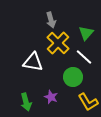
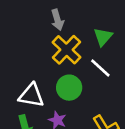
white triangle: (33, 62) -> (31, 95), moved
green circle: (73, 77) -> (69, 88), moved

